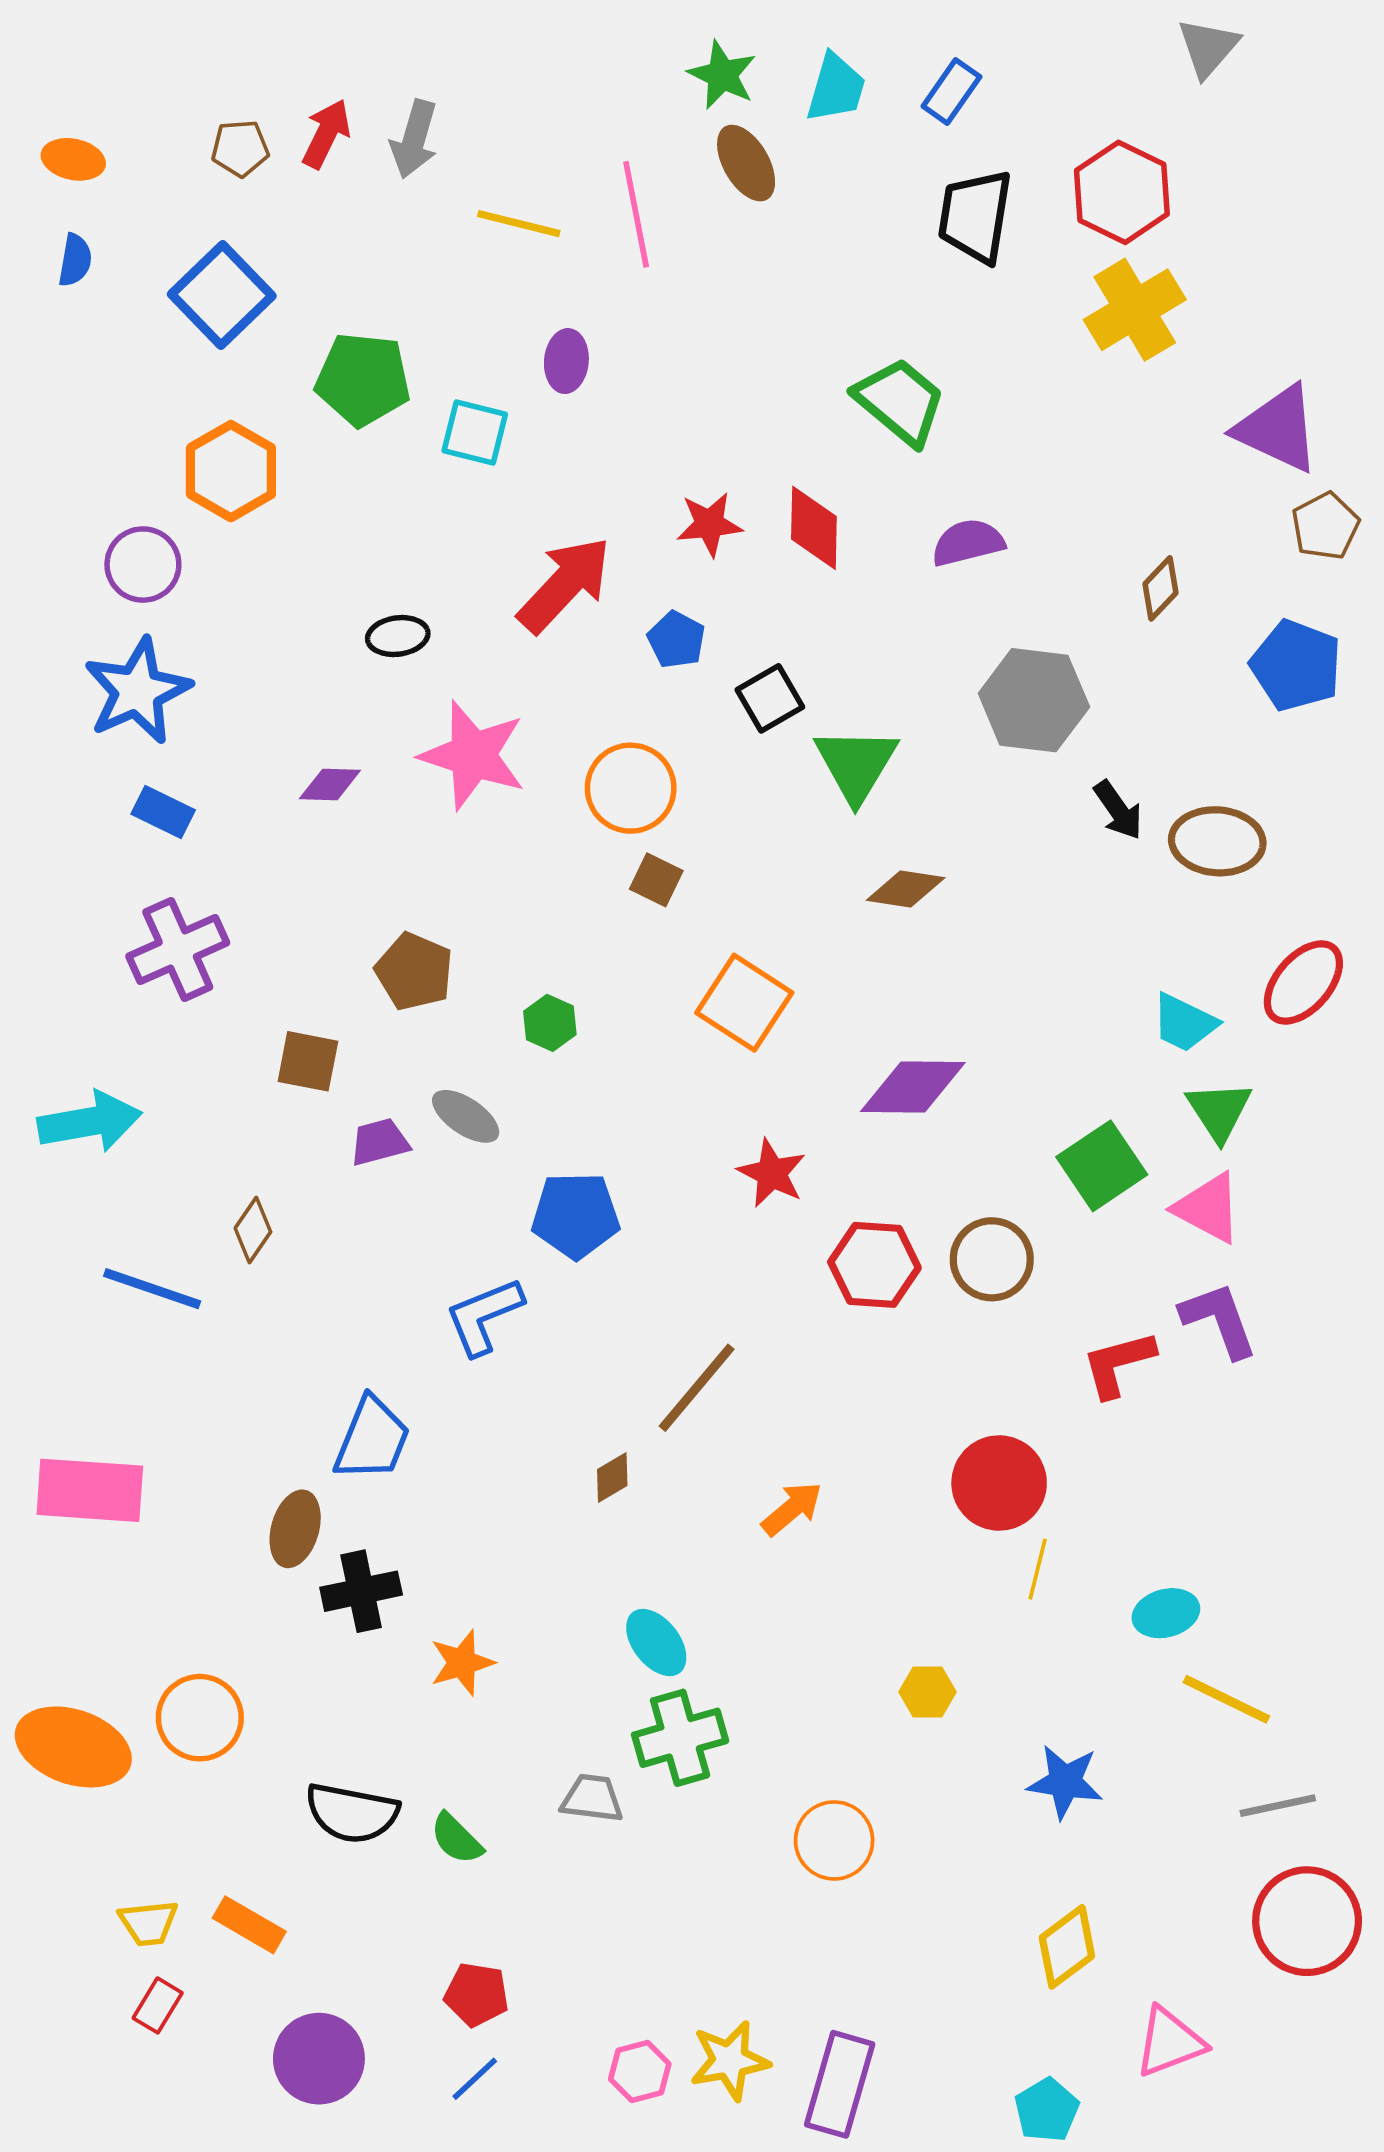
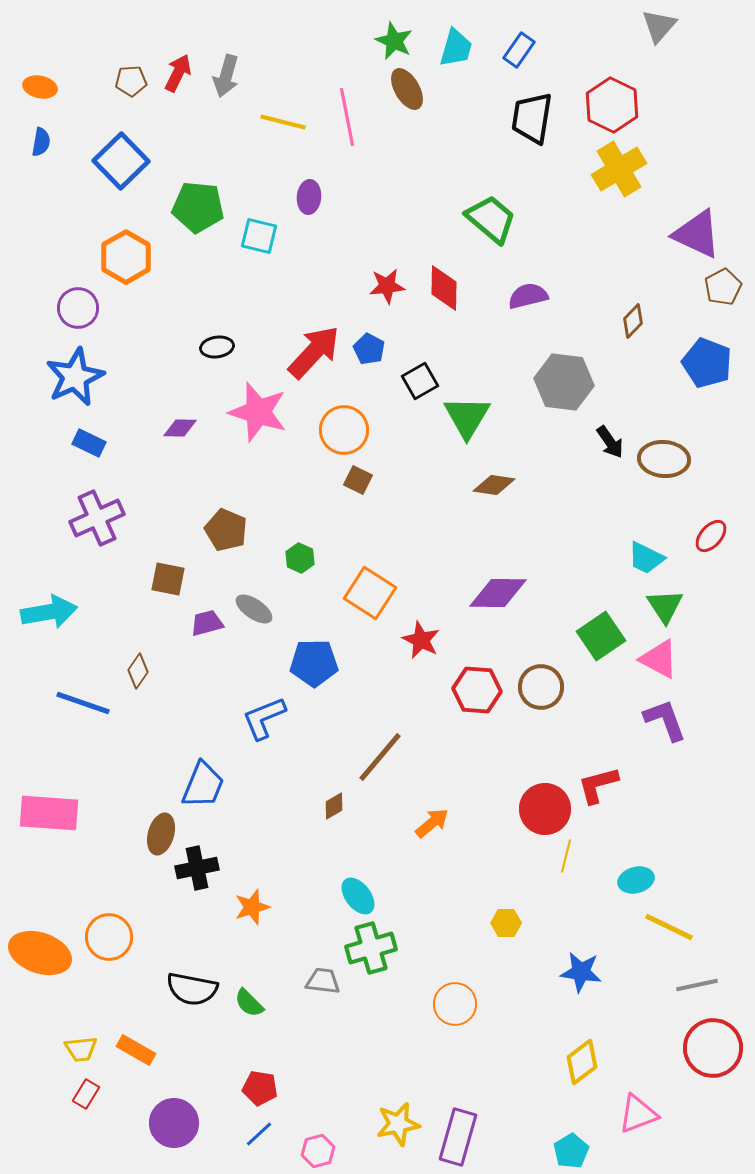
red arrow: (565, 585) -> (314, 352), moved
red ellipse: (1303, 983) -> (711, 536), size x0.7
orange square: (744, 1003) -> (370, 593), moved
red L-shape: (1118, 1364) -> (598, 785), moved
pink hexagon: (640, 2071) -> (318, 1151), moved

